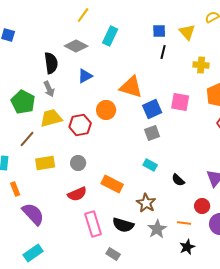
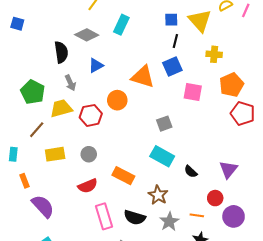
yellow triangle: (187, 32) -> (200, 21), size x1.4
gray arrow: (49, 89) -> (70, 83), moved
blue square: (152, 109) -> (172, 67), moved
cyan rectangle: (150, 165) -> (162, 156), size x1.6

